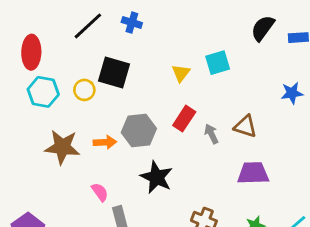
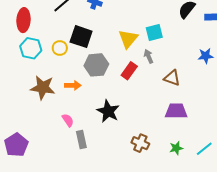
yellow triangle: (181, 73) -> (128, 39), size x1.5
gray hexagon: (139, 130) -> (96, 65), moved
gray arrow: (211, 134) -> (149, 56), moved

